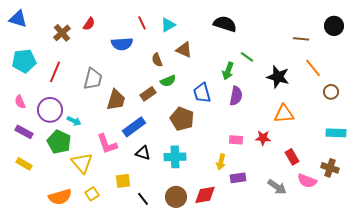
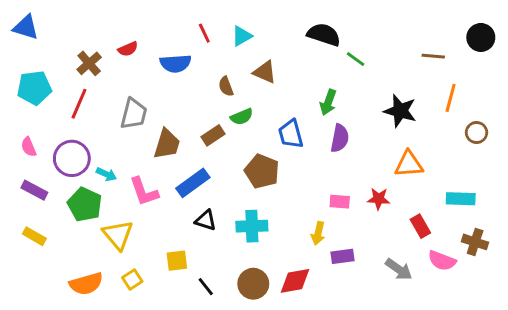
red semicircle: (89, 24) -> (128, 49), moved, turned 32
brown cross: (62, 33) -> (89, 63), moved
green line: (247, 57) -> (356, 59), moved
orange line: (313, 68) -> (451, 98), turned 54
cyan rectangle: (336, 133) -> (461, 199), moved
pink L-shape: (107, 144) -> (144, 192), moved

